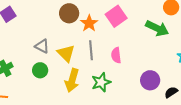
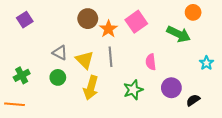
pink semicircle: (116, 55) -> (151, 62), moved
green star: (101, 82) -> (133, 90), moved

